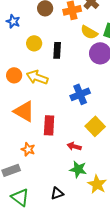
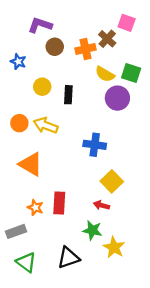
blue cross: (80, 94) -> (95, 145), turned 30
red rectangle: (49, 125) -> (59, 203), moved
red arrow: (74, 146) -> (101, 205), moved
black triangle: (57, 193) -> (68, 258), size x1.5

